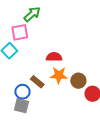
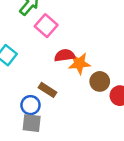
pink square: (20, 32) -> (46, 26), moved, turned -30
orange star: (59, 75) -> (79, 63), moved

